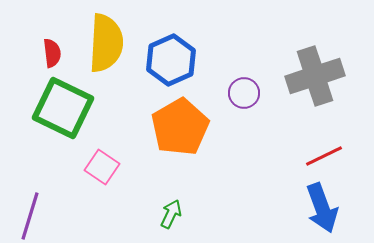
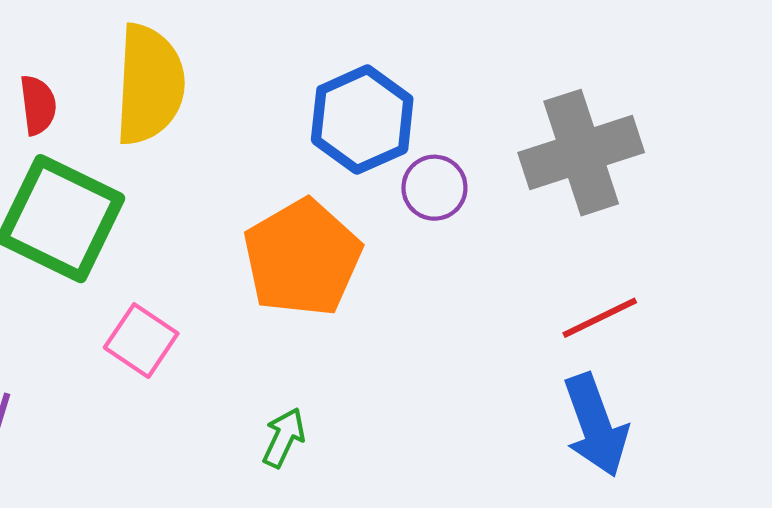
blue hexagon: (171, 60) -> (362, 120), moved

